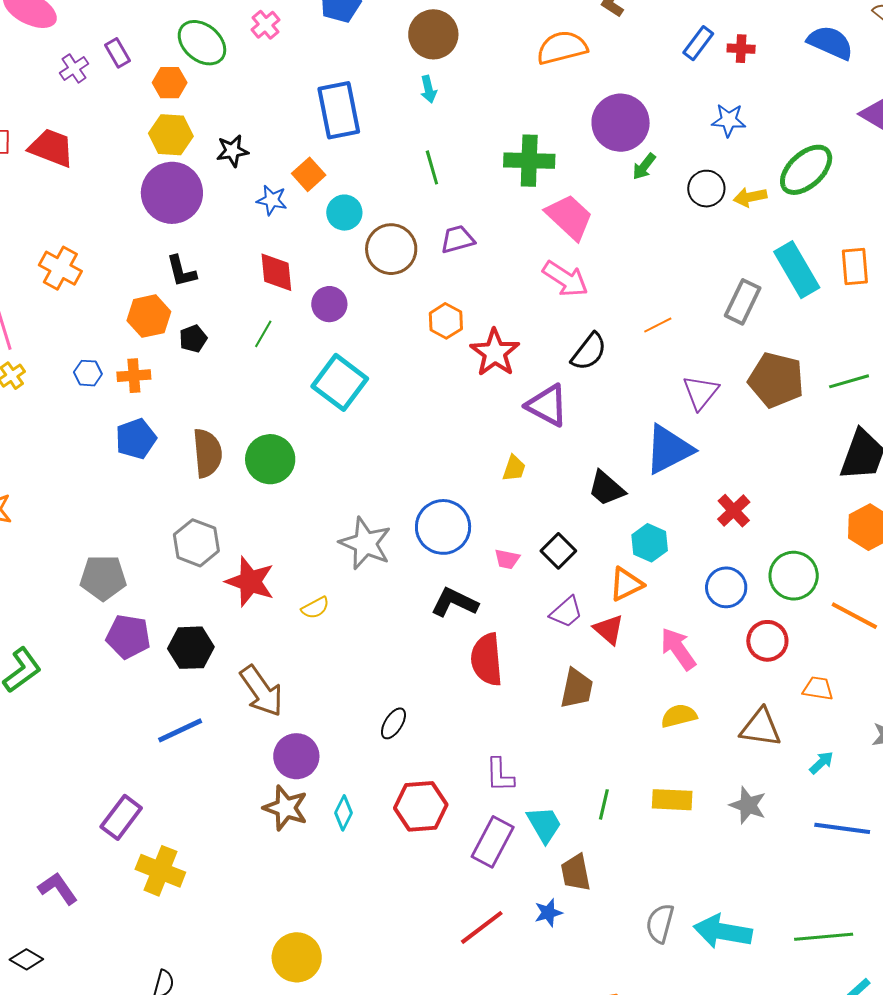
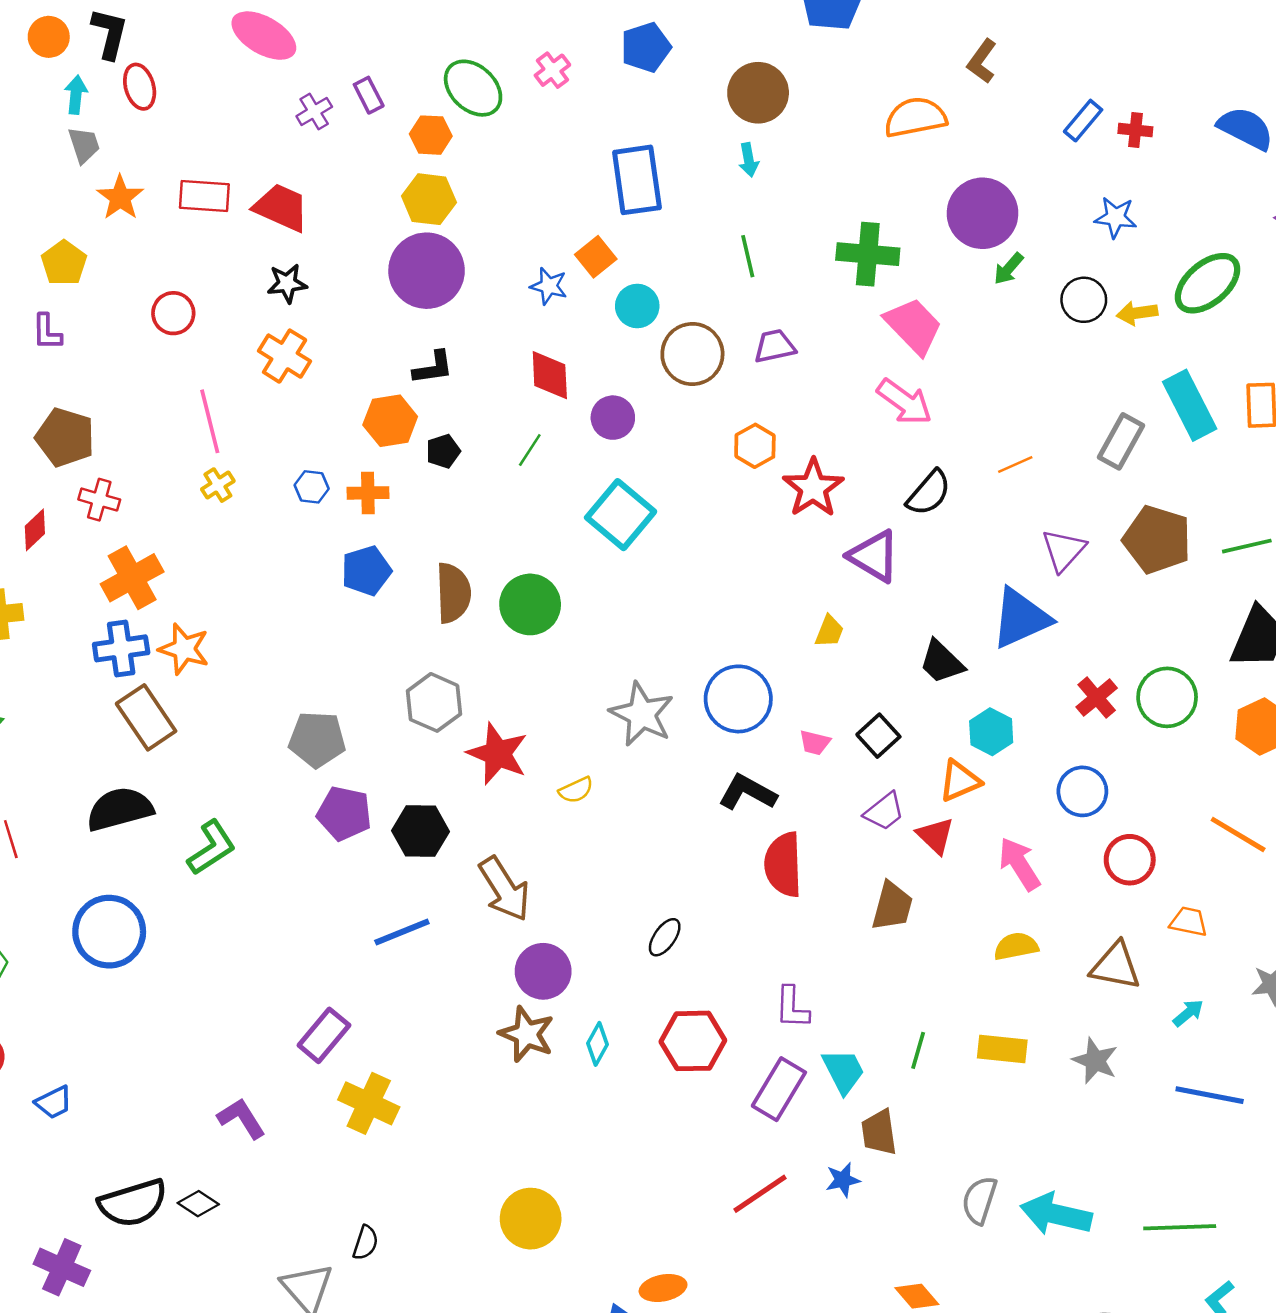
black star: (232, 151) -> (287, 283), moved
black L-shape: (181, 271) -> (433, 368), turned -87
green circle: (794, 576) -> (1167, 697), moved

